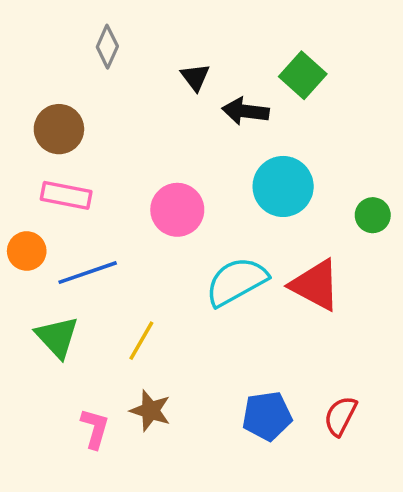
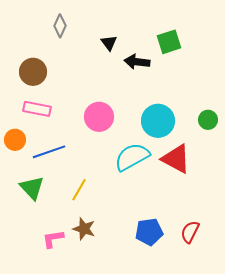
green square: (303, 75) -> (169, 42), turned 30
cyan circle: (283, 186) -> (158, 121), moved
pink L-shape: (95, 429) -> (53, 239), turned -115

